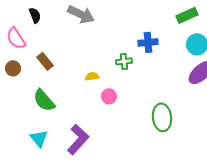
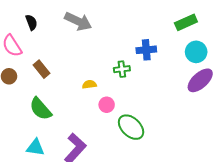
green ellipse: (162, 117) -> (131, 127), moved, turned -40
cyan triangle: (39, 138) -> (35, 147), turned -42

